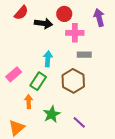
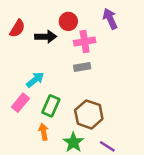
gray rectangle: (84, 55) -> (82, 67), moved
cyan arrow: (48, 59) -> (35, 80), moved, turned 56
brown hexagon: (73, 81) -> (89, 114), moved

